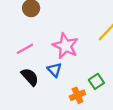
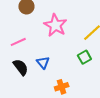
pink star: (65, 46) -> (55, 25), moved
green square: (96, 81) -> (84, 57), moved

